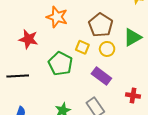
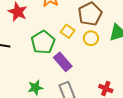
purple rectangle: (101, 76) -> (63, 62), moved

